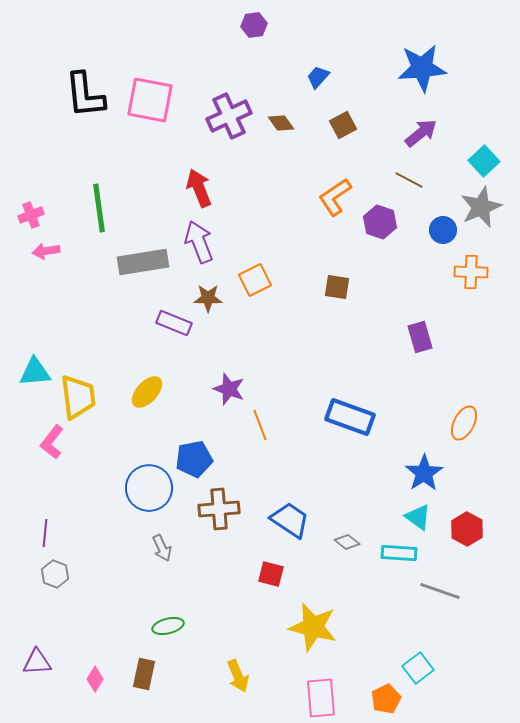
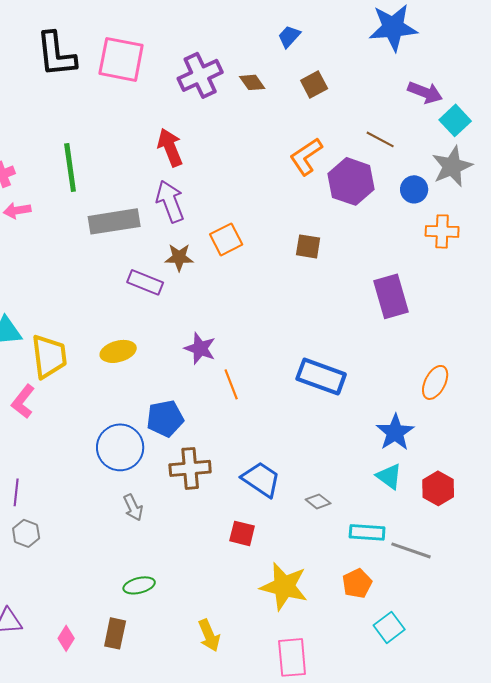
purple arrow: (421, 133) -> (425, 92), moved, turned 60
purple hexagon: (380, 222) -> (351, 181), size x1.4
purple rectangle: (420, 337) -> (391, 296), size x1.4
yellow ellipse: (147, 392) -> (118, 351), turned 32
cyan rectangle: (399, 553) -> (367, 532), moved
orange pentagon: (386, 699) -> (357, 583), moved

